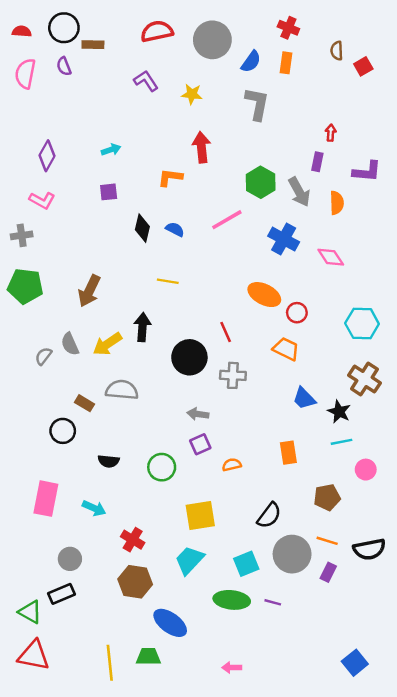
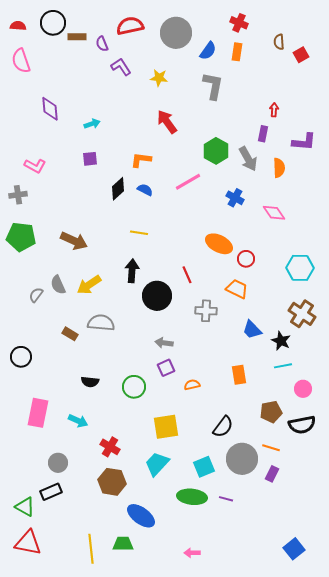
purple semicircle: (64, 66) -> (102, 44), moved
pink semicircle: (25, 74) -> (21, 61), turned -30
red arrow: (202, 147) -> (167, 122), turned -30
purple diamond: (47, 156) -> (50, 109), moved, turned -35
orange L-shape: (170, 177) -> (141, 160), moved
black diamond: (142, 228) -> (118, 189), turned 35
blue cross: (284, 239) -> (235, 198), size x0.7
brown arrow: (89, 291) -> (74, 241), turned -92
black arrow: (142, 327) -> (132, 271), moved
gray cross: (233, 375) -> (206, 311), moved
black circle: (63, 431) -> (21, 357), moved
black semicircle: (369, 549) -> (302, 425), moved

